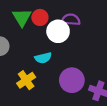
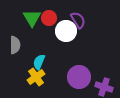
purple semicircle: (71, 20) -> (78, 20), turned 54
cyan semicircle: (43, 58) -> (39, 62), moved, turned 126

